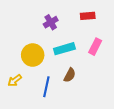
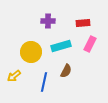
red rectangle: (88, 16) -> (83, 23), moved
purple cross: (51, 22) -> (48, 21), turned 32

